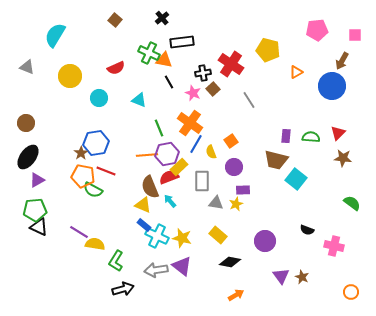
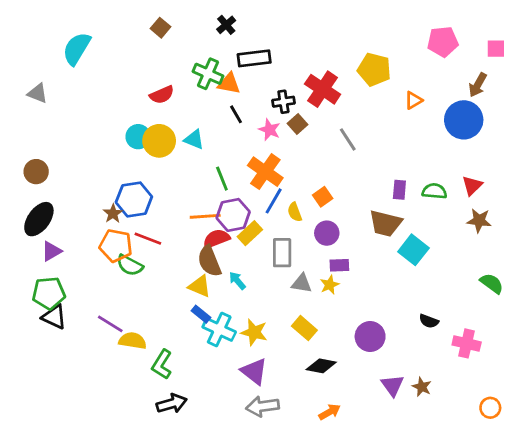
yellow circle: (70, 76) -> (159, 141), moved
red semicircle: (169, 177) -> (216, 239), moved
gray arrow: (156, 270) -> (262, 406), moved

